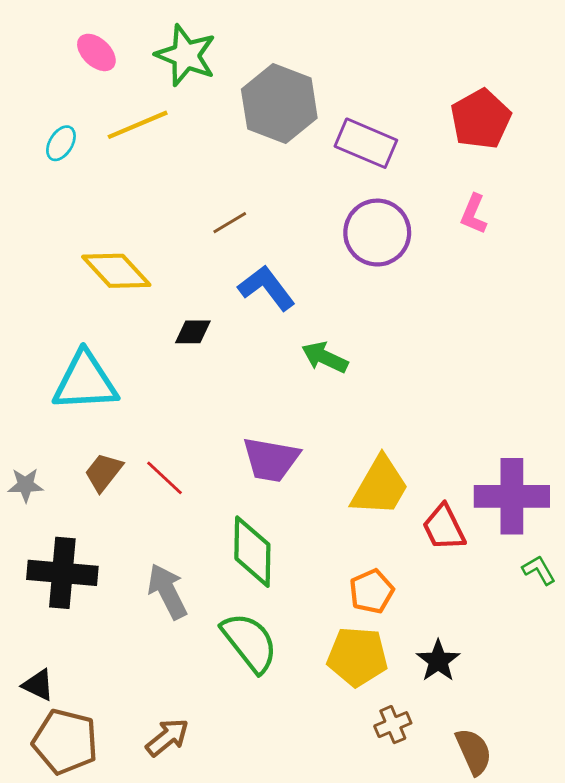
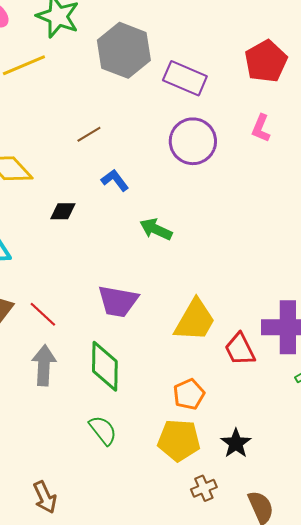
blue L-shape: (267, 288) -> (115, 180), size x0.7
gray arrow: (167, 591) -> (44, 365), moved, turned 30
green semicircle: (250, 642) -> (103, 430), size x0.7
brown arrow: (167, 737) -> (45, 497), turned 104

